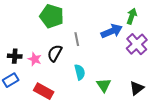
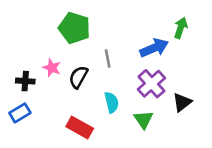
purple cross: (137, 44) -> (151, 84), moved
pink star: (35, 59) -> (52, 68), moved
black triangle: (137, 88) -> (182, 102), moved
red rectangle: (44, 91) -> (80, 128), moved

